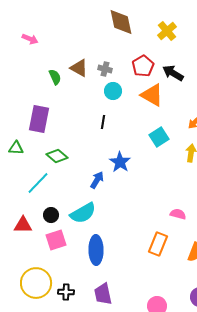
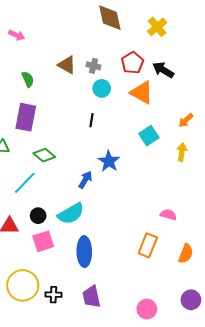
green semicircle: (55, 77) -> (28, 79), moved

